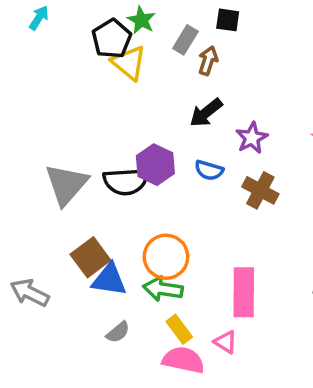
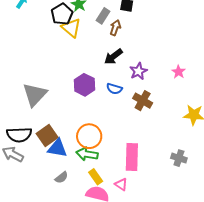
black semicircle: (126, 181) -> (19, 135), moved

